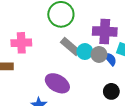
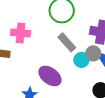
cyan circle: (85, 52) -> (81, 60), moved

